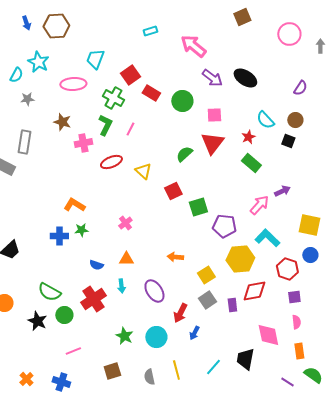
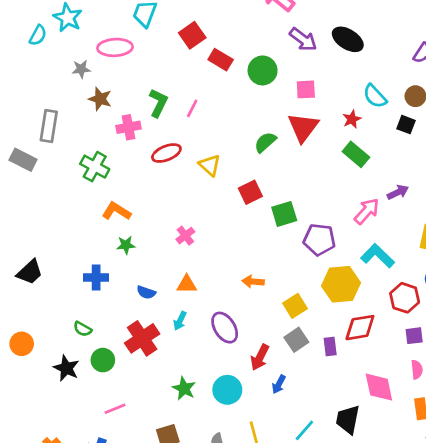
green cross: (113, 98) -> (95, 167), moved
gray star: (27, 99) -> (81, 69), moved
blue cross: (59, 236) -> (96, 278), moved
cyan arrow: (121, 286) -> (180, 321), turned 32
green semicircle: (49, 292) -> (83, 329), size x0.6

